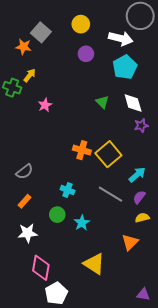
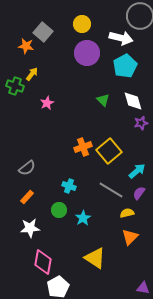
purple circle: (86, 54) -> (87, 53), size x1.6
orange cross: (82, 150) -> (83, 147), turned -36
yellow semicircle: (142, 218) -> (127, 213), moved

